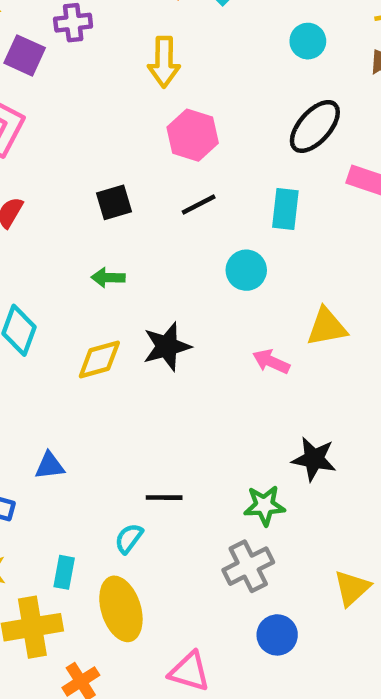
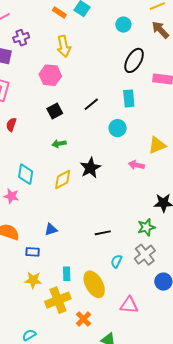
pink hexagon: (193, 135) -> (50, 75), moved
cyan semicircle: (129, 538) -> (116, 261), moved

